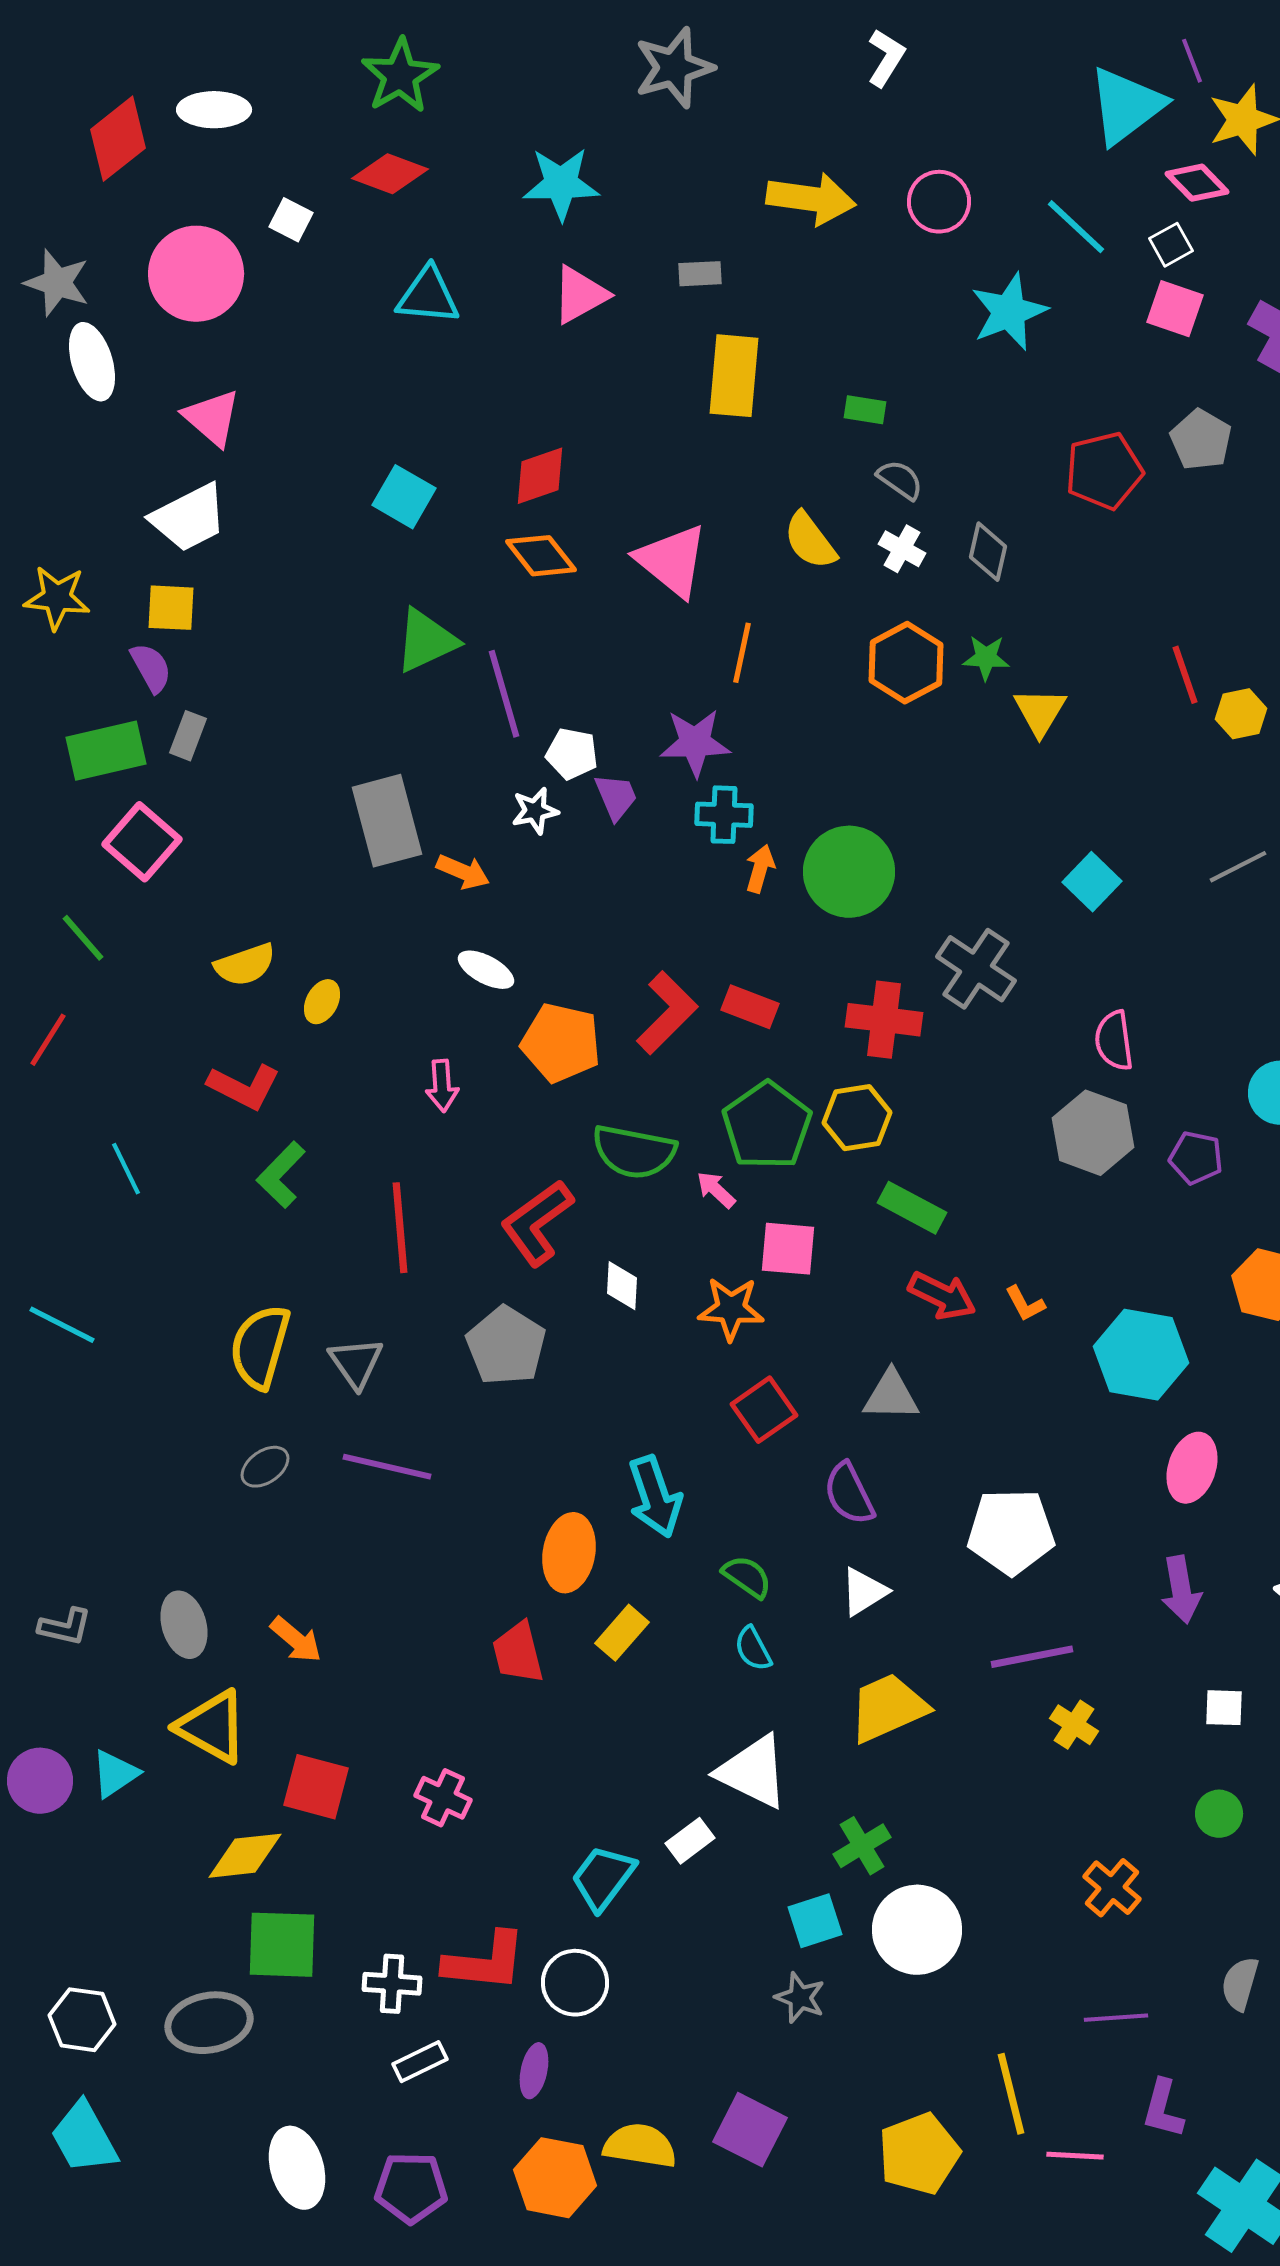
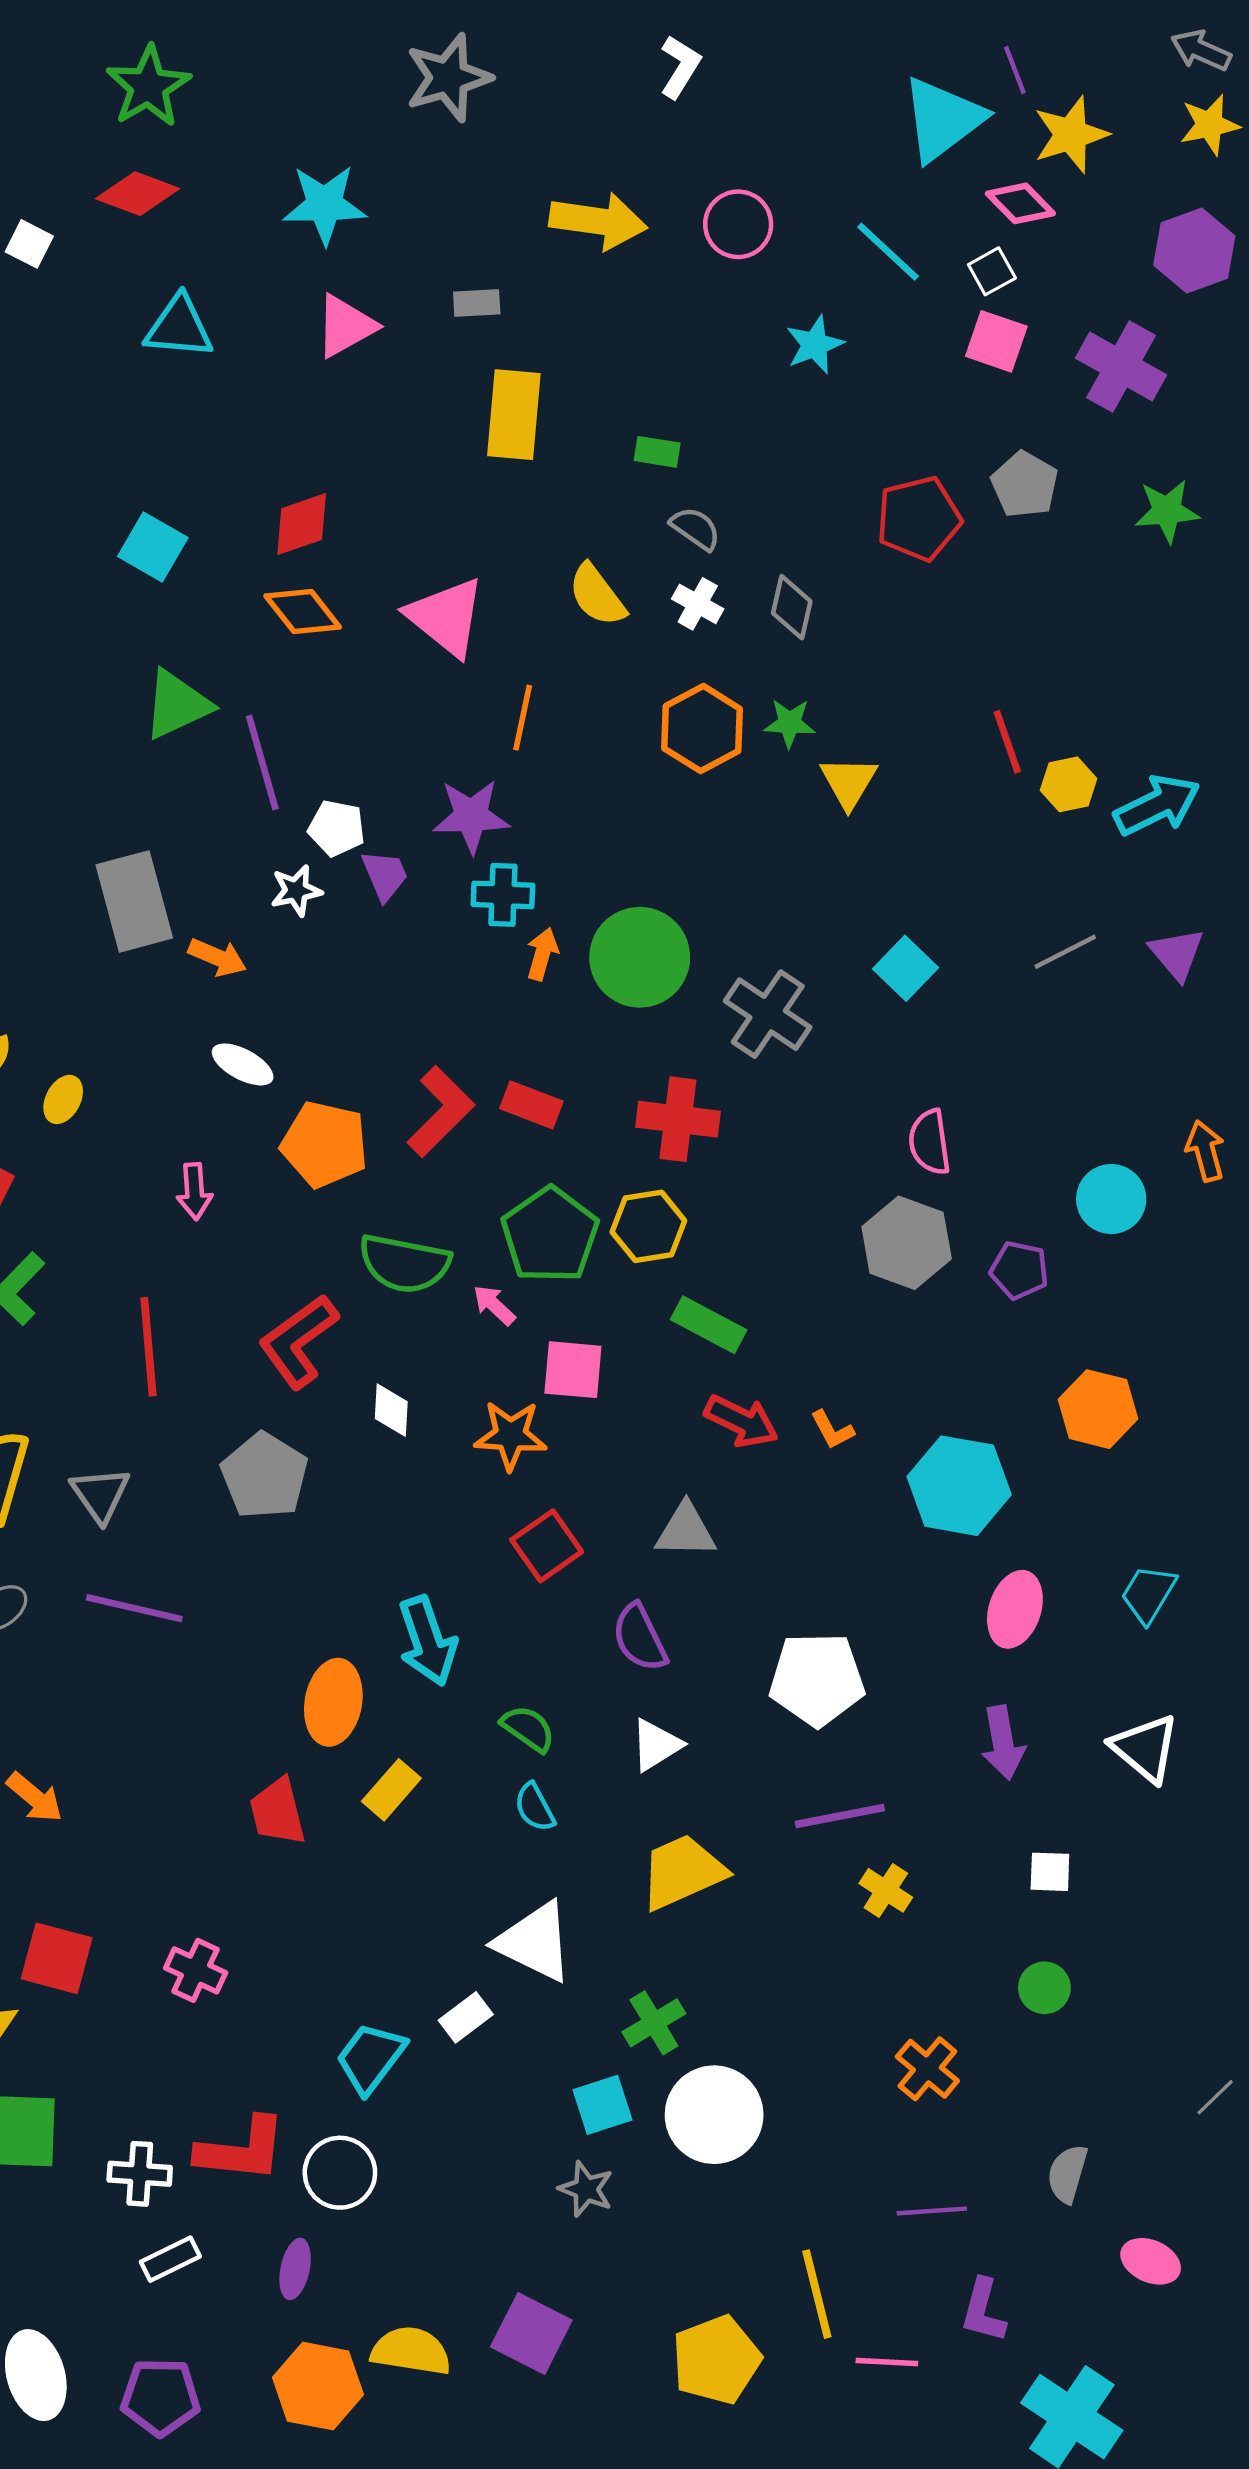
cyan star: (1009, 312) -> (815, 345), size x0.7
gray cross: (976, 969) -> (768, 1014), moved

